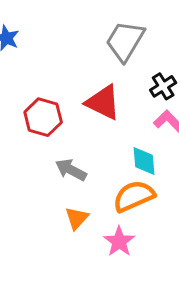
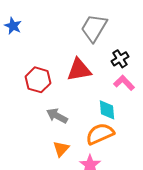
red triangle: (103, 102) -> (79, 70), turned -36

